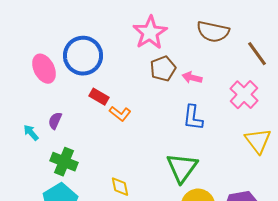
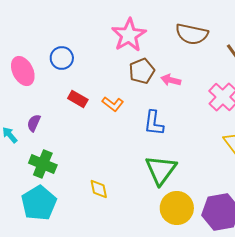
blue circle: (83, 56) -> (62, 58), size x0.6
orange L-shape: (120, 114) -> (113, 104), moved
blue L-shape: (193, 118) -> (154, 123), moved

